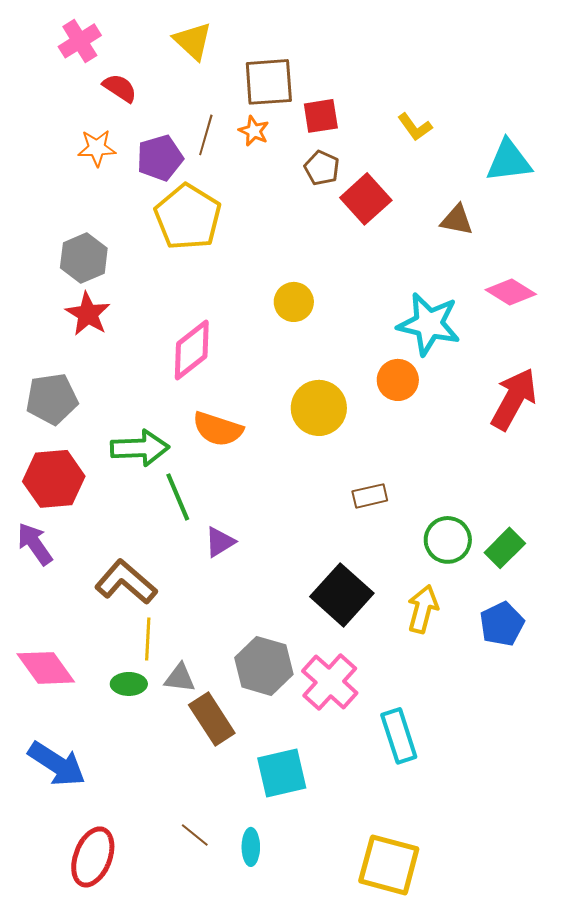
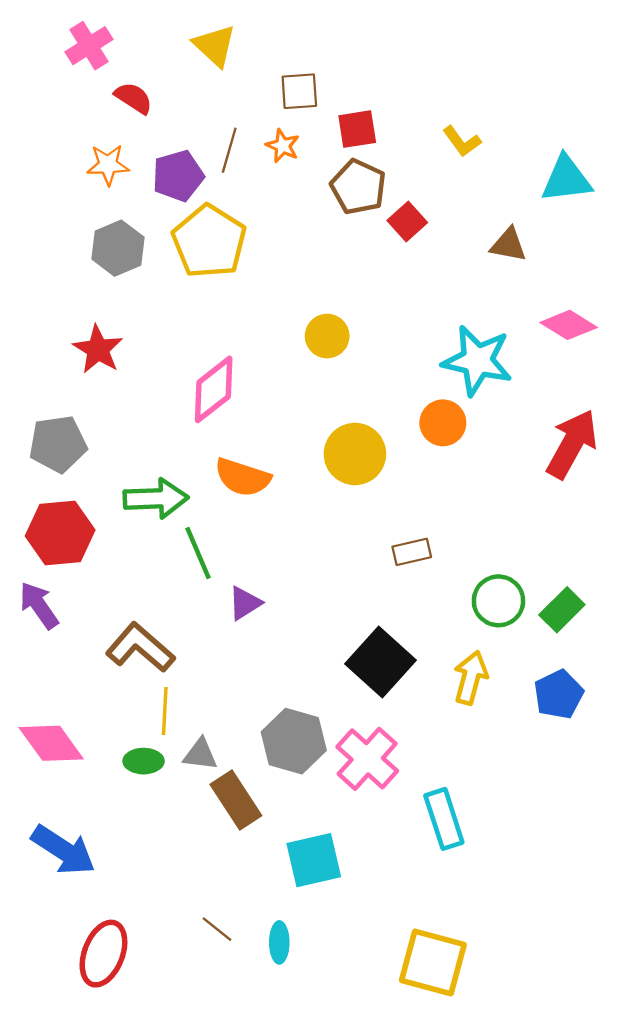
brown square: (269, 82) -> (299, 91), size x0.7
brown pentagon: (322, 168) -> (358, 187), size x1.4
red square: (366, 199) -> (407, 221), size x0.7
gray hexagon: (84, 258) -> (118, 248), moved

